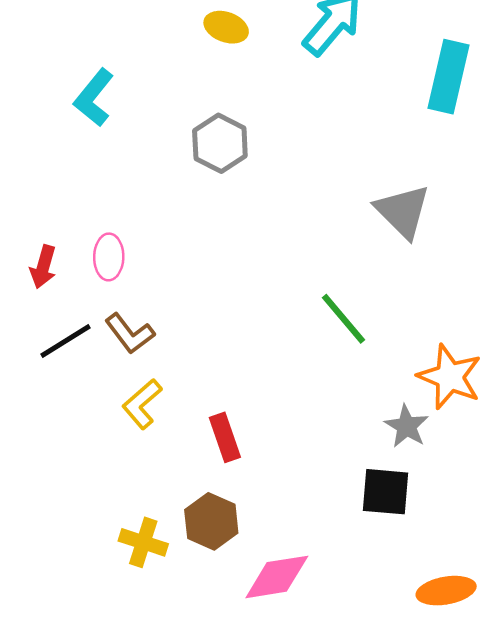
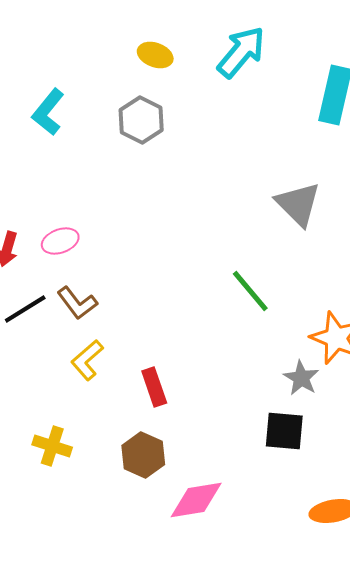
gray hexagon: (220, 143) -> (141, 120), moved
pink ellipse: (109, 257) -> (60, 241), turned 69
yellow cross: (143, 542) -> (52, 446), moved

